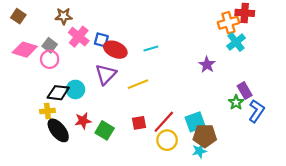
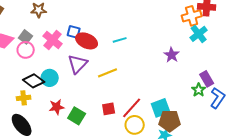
pink cross: (79, 37) -> (53, 40), moved
black diamond: (58, 93) -> (34, 81), turned 30
black ellipse: (58, 130) -> (22, 125), moved

